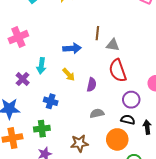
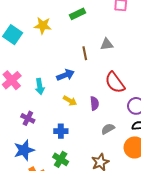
gray triangle: (113, 45) -> (107, 44), moved
cyan arrow: (41, 66) -> (40, 87), moved
green cross: (42, 129) -> (61, 159), turned -35

